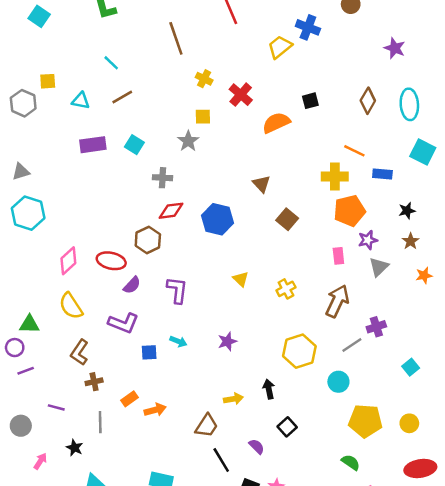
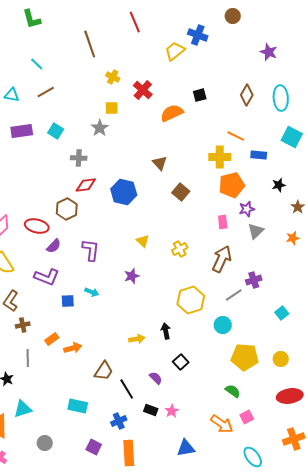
brown star: (411, 241) -> (298, 207), moved
purple star: (227, 341) -> (132, 276), moved
brown trapezoid: (207, 426) -> (104, 371), moved

